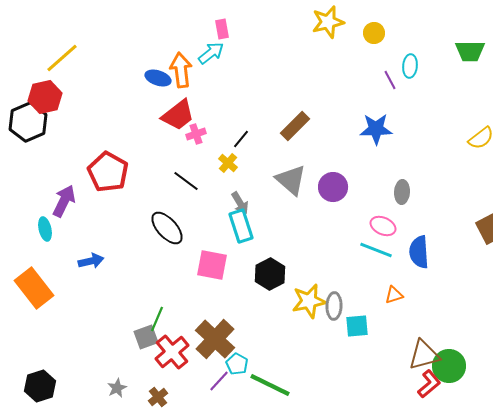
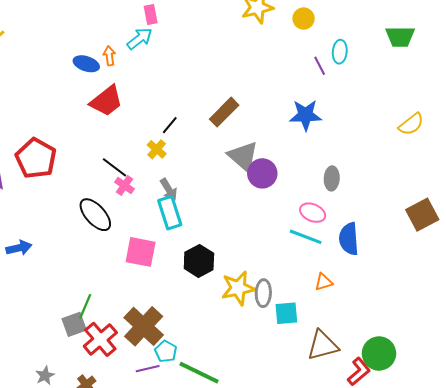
orange arrow: (181, 70) -> (109, 56), size x0.6
pink cross: (196, 134) -> (124, 186), moved, turned -36
gray triangle: (291, 180) -> (243, 156), moved
brown triangle: (424, 355) -> (323, 345), moved
purple line: (219, 381) -> (148, 369), turned 35

